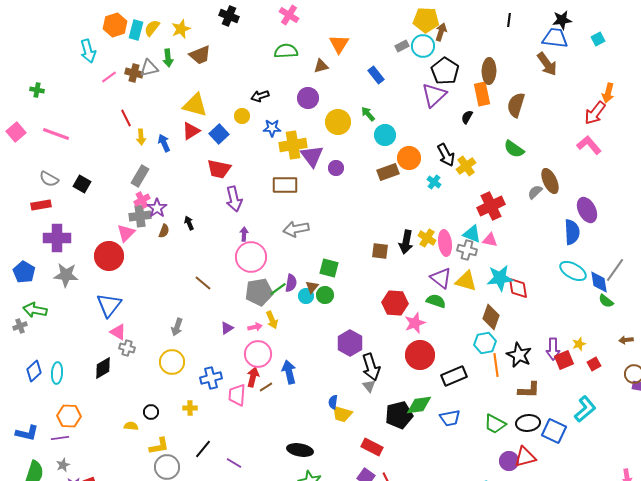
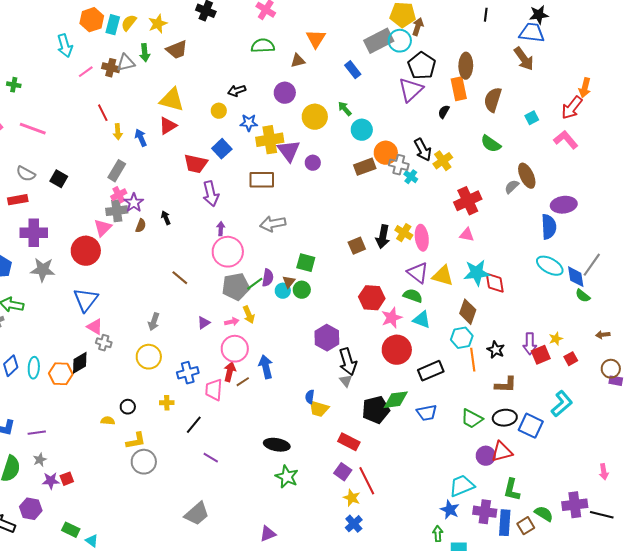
cyan square: (598, 39) -> (532, 118), moved
gray rectangle: (402, 46) -> (379, 41), size x2.0
blue square: (219, 134) -> (222, 149), moved
purple ellipse: (587, 210) -> (564, 205), turned -70
cyan triangle: (472, 234) -> (422, 320), moved
gray cross: (467, 250) -> (399, 165), moved
brown square: (380, 251) -> (357, 246), turned -30
black star: (519, 355) -> (496, 350), size x0.7
orange hexagon: (69, 416) -> (61, 374), moved
black line: (203, 449) -> (194, 425), moved

